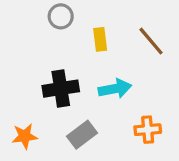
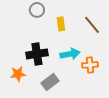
orange cross: (148, 130) -> (90, 65), moved
orange star: (25, 136) -> (18, 74), moved

